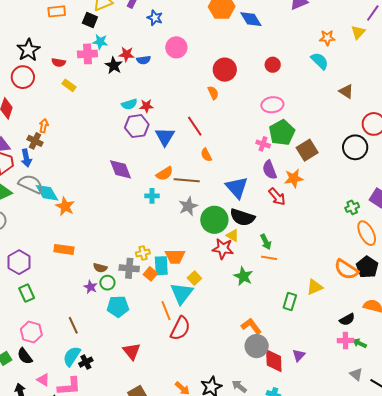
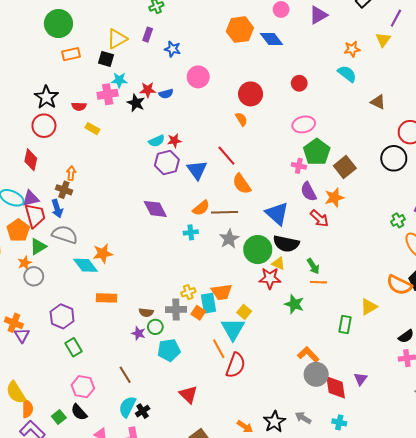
orange semicircle: (206, 155) -> (242, 184), size x1.5
cyan diamond: (47, 193) -> (86, 265), moved
orange star: (65, 206) -> (103, 254), turned -30

